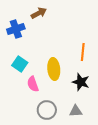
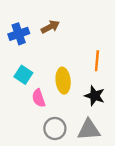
brown arrow: (39, 13) -> (50, 27), moved
gray triangle: (76, 111) -> (89, 130), size x1.5

